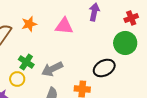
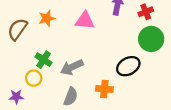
red cross: (131, 18) -> (146, 12), moved

